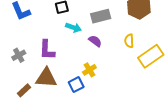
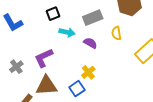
yellow semicircle: (129, 41) -> (116, 33), moved
purple L-shape: (47, 50) -> (44, 58), turned 70

